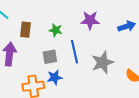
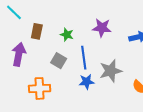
gray square: (50, 57) -> (59, 61), turned 35
blue star: (55, 77) -> (87, 82), moved

